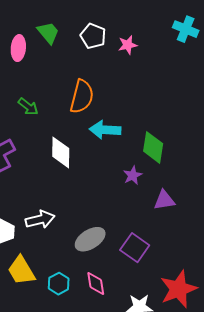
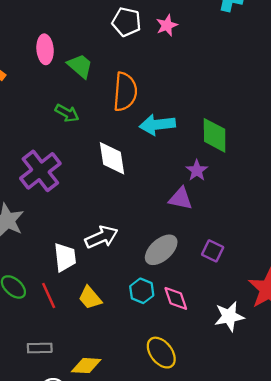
green trapezoid: (48, 33) -> (80, 66), moved
purple triangle: (164, 200) -> (181, 199), moved, turned 30
purple square: (135, 248) -> (213, 251), size x0.7
yellow trapezoid: (21, 271) -> (90, 298), size x0.7
cyan hexagon: (59, 284) -> (142, 291), moved

